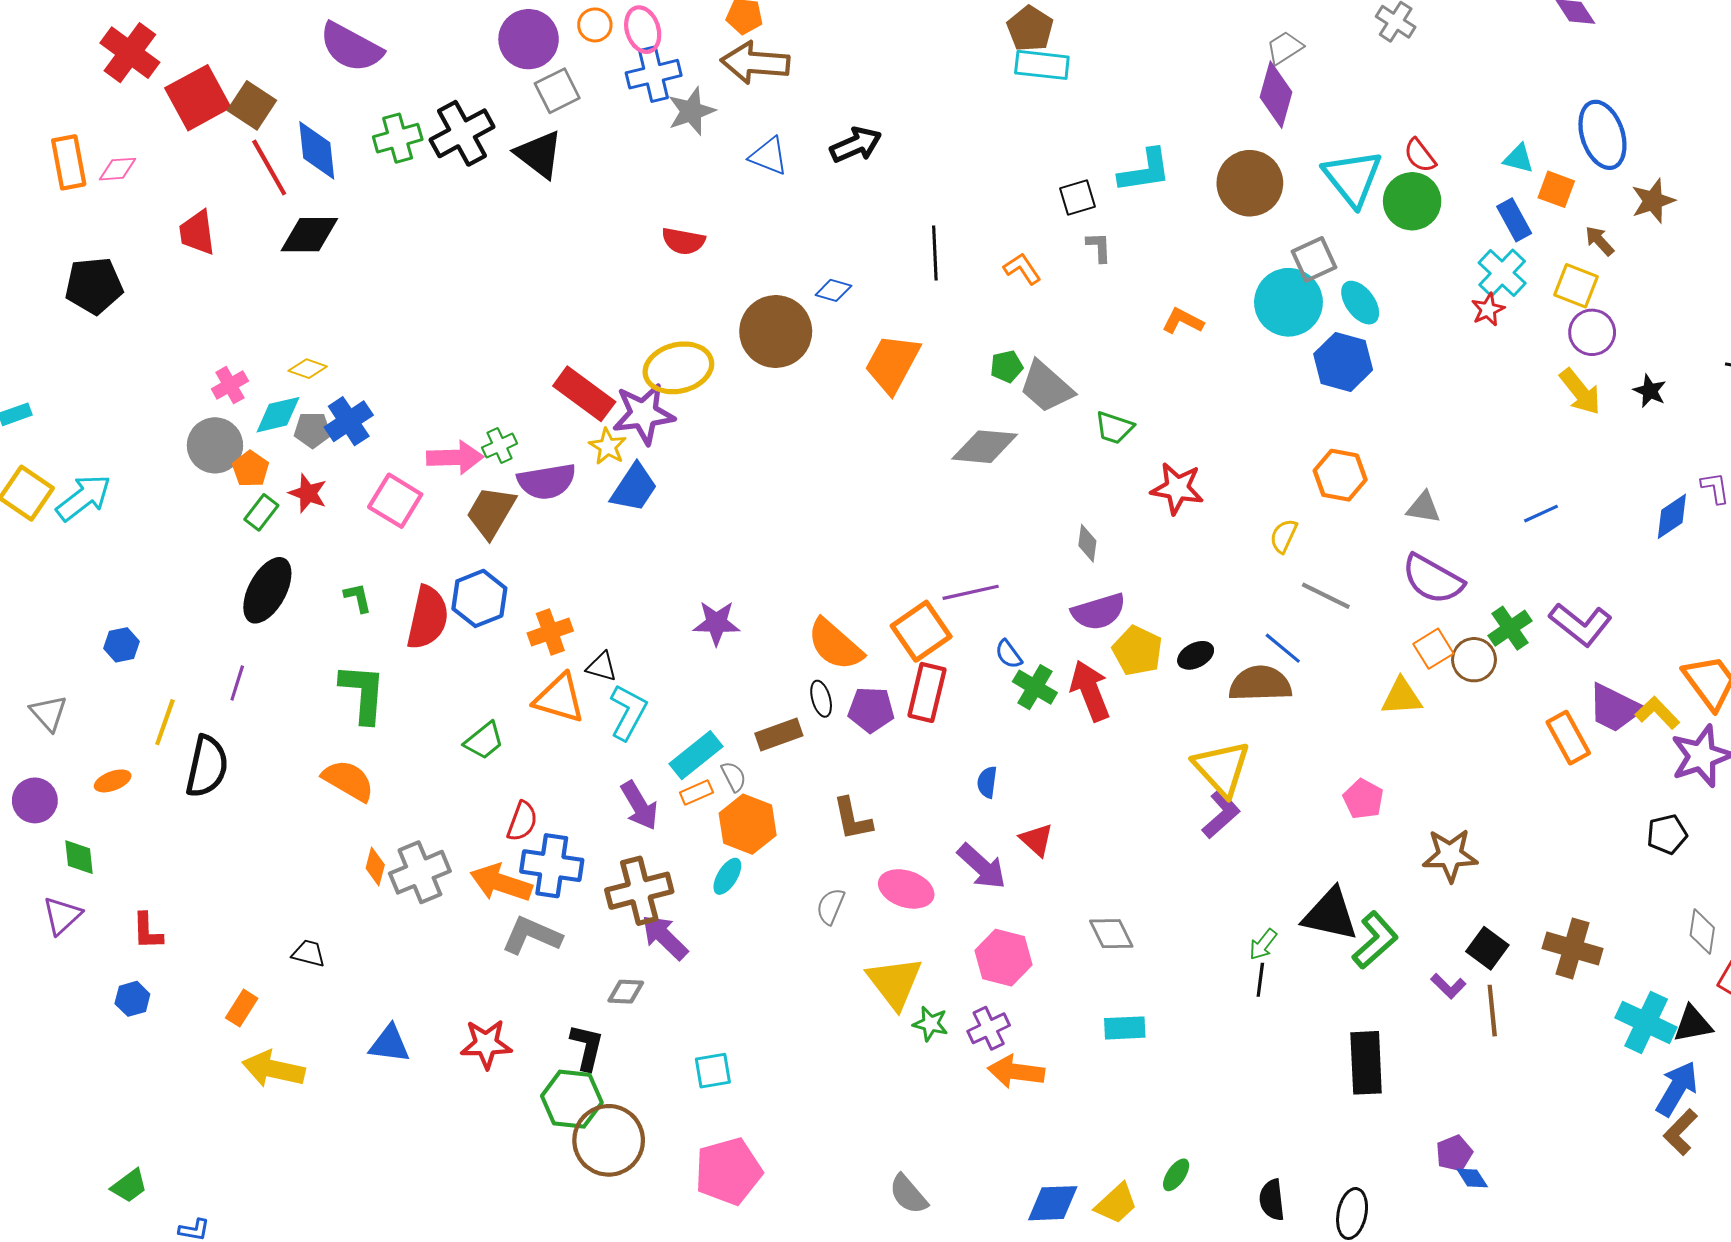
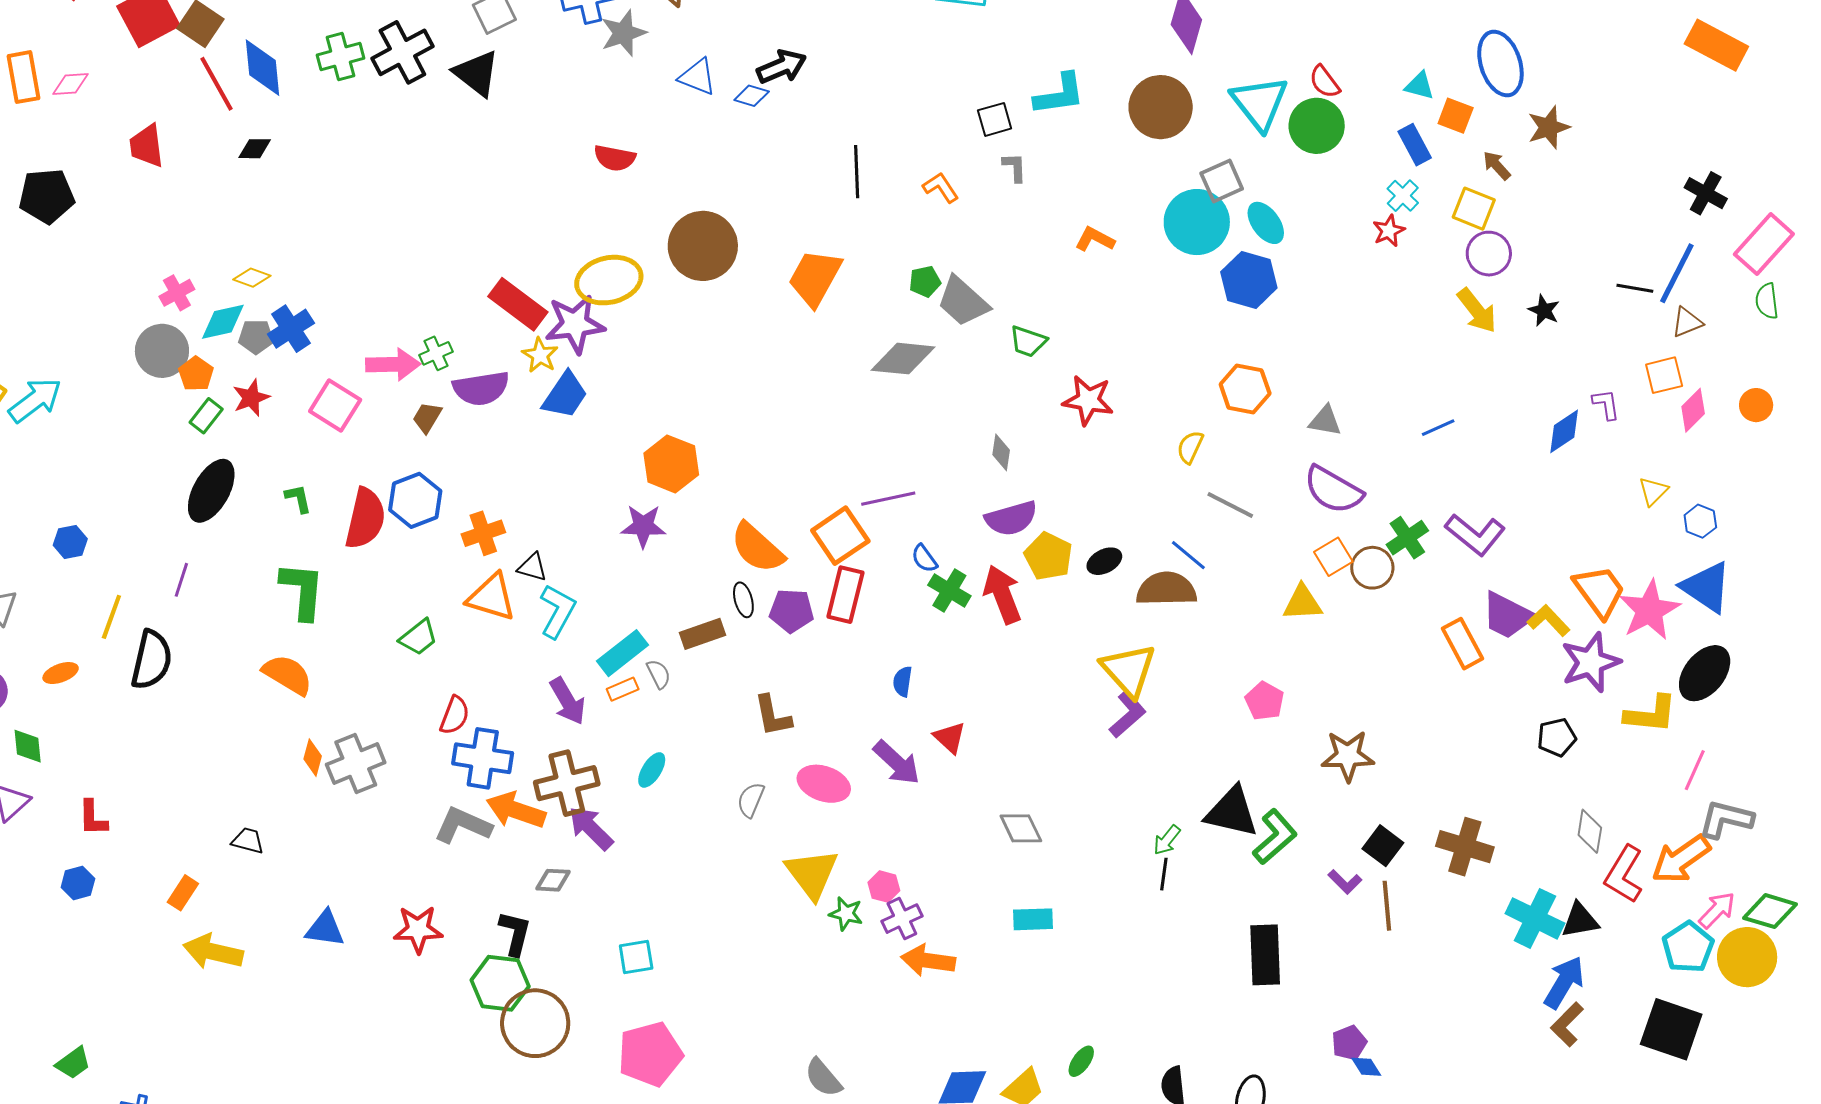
black diamond: (309, 235) -> (255, 149), size x0.6
cyan cross: (1502, 273) -> (1403, 196), size x0.7
blue diamond: (833, 290) -> (752, 96), moved
red star: (308, 493) -> (251, 398), turned 30
brown trapezoid: (491, 512) -> (427, 417), size x0.6
orange hexagon: (748, 824) -> (671, 464), moved
orange arrow: (501, 883) -> (516, 810), moved
pink hexagon: (1003, 958) -> (884, 887), moved, size x0.6

